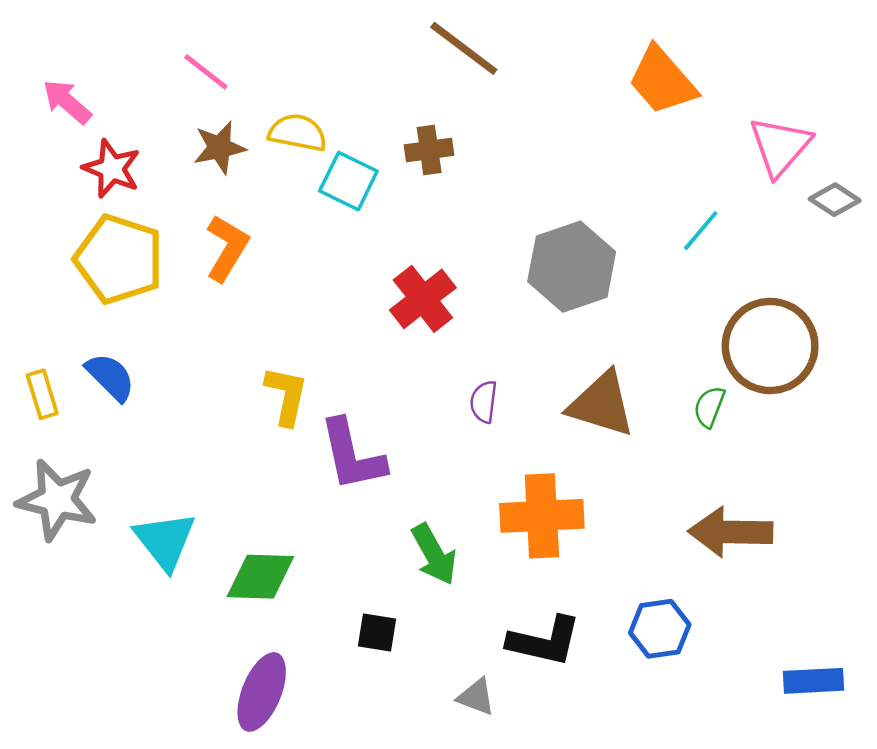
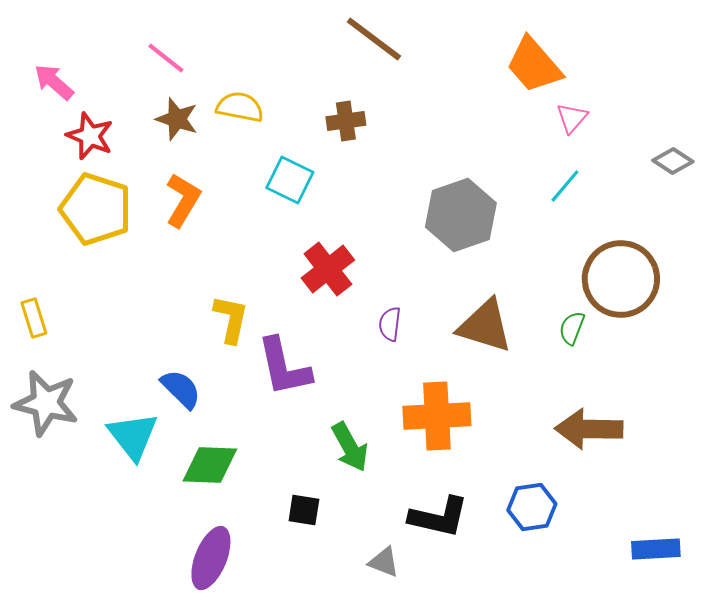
pink triangle: (780, 146) -> (572, 118), moved, size x0.6
brown star: (219, 148) -> (177, 119), turned 30
cyan square: (348, 181) -> (290, 180), moved
red cross: (423, 299) -> (328, 269), moved
blue semicircle: (110, 377) -> (181, 389), moved

